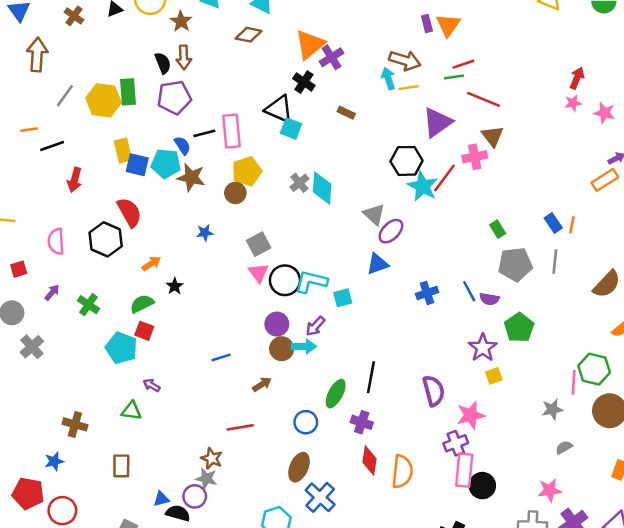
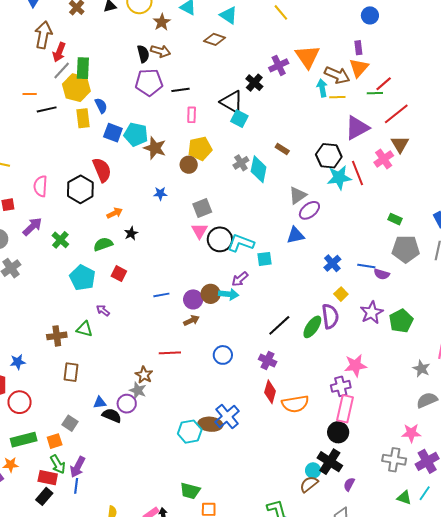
orange triangle: (448, 25) -> (359, 68), moved
orange triangle: (310, 45) -> (308, 57), moved, turned -32
brown arrow: (184, 57) -> (160, 51), turned -78
red line: (463, 64) -> (384, 84), turned -30
green rectangle: (128, 92) -> (83, 68), moved
red line: (484, 99) -> (396, 114), turned -68
yellow hexagon: (104, 100) -> (76, 88), moved
brown rectangle: (346, 113) -> (282, 149), moved
pink rectangle: (232, 131) -> (192, 115), size x0.6
black line: (204, 133) -> (181, 90), moved
blue semicircle: (182, 145) -> (101, 106), moved
yellow rectangle: (123, 150) -> (83, 118), moved
pink cross: (475, 157) -> (384, 159), turned -30
red line: (445, 178) -> (358, 173), turned -65
red arrow: (75, 180) -> (59, 52), moved
cyan star: (423, 186) -> (339, 178), turned 30
gray triangle: (374, 214) -> (298, 195), turned 36
green rectangle: (498, 229) -> (395, 219), turned -40
blue line: (469, 291) -> (366, 266), turned -60
purple arrow: (52, 293) -> (32, 227), size x1.5
blue cross: (427, 293) -> (332, 263), turned -30
purple circle: (277, 324) -> (193, 299), moved
green pentagon: (519, 328) -> (401, 321), moved
red square: (144, 331) -> (119, 274), moved
yellow square: (494, 376) -> (341, 294), moved, turned -32
black line: (371, 377) -> (279, 325), turned 30
purple semicircle: (434, 391) -> (330, 316), moved
green ellipse: (336, 394) -> (312, 327), moved
gray star: (552, 409) -> (421, 369), turned 30
brown cross: (75, 424) -> (57, 336), moved, turned -30
gray semicircle: (564, 447) -> (427, 400), size x1.5
brown ellipse: (299, 467) -> (210, 424), moved, turned 65
orange semicircle: (402, 472) -> (295, 404), turned 68
black circle: (482, 486) -> (338, 432), moved

